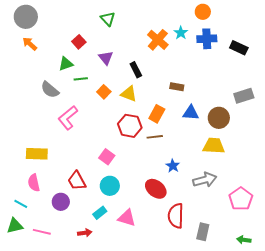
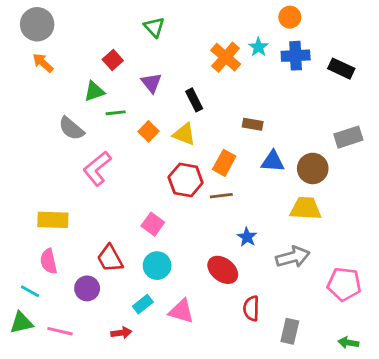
pink pentagon: (241, 199) -> (344, 284), turned -30
red semicircle: (176, 216) -> (251, 308), size x0.7

